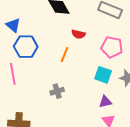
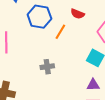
blue hexagon: (26, 47) -> (39, 17), moved

